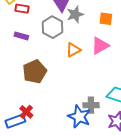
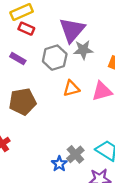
gray cross: (91, 105) -> (75, 154), turned 35
blue star: (79, 117) -> (59, 164), size x0.6

